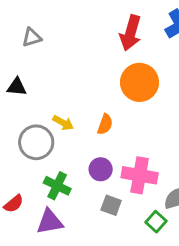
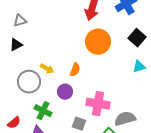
gray triangle: (32, 37) -> (20, 21), moved
black triangle: (17, 87) -> (16, 45), turned -32
purple circle: (101, 169) -> (65, 92), moved

